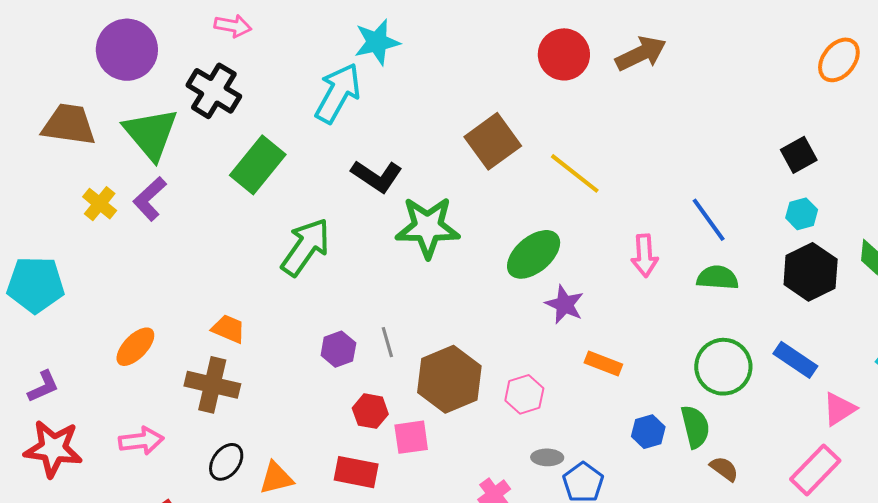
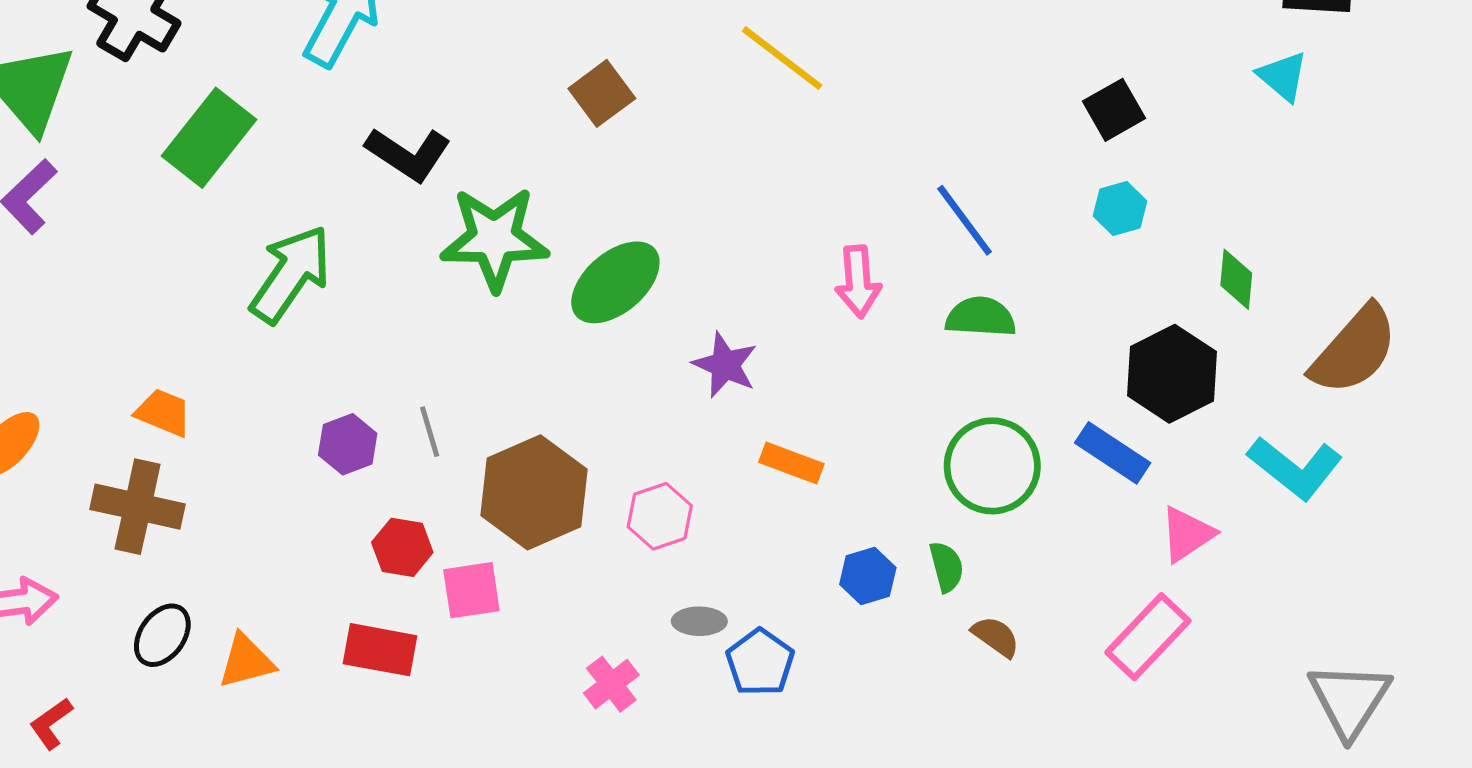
brown square: (493, 141) -> (602, 93), size x0.7
yellow line: (575, 173) -> (782, 58), moved
green ellipse: (534, 254) -> (615, 282), moved
black hexagon: (811, 272) -> (1172, 374), moved
green semicircle: (695, 427) -> (946, 567), size x0.7

